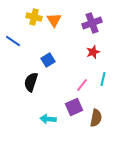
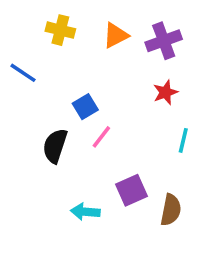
orange triangle: (54, 20) -> (116, 35), moved, turned 35
pink line: (82, 85) -> (101, 137), moved

